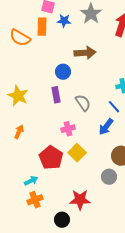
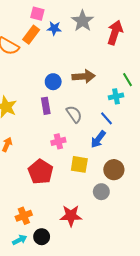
orange rectangle: (42, 27) -> (31, 35), turned 36
brown arrow: (85, 53) -> (84, 76), moved
yellow square: (77, 153) -> (79, 164), moved, turned -36
cyan arrow: (31, 181) -> (20, 240), moved
black circle: (62, 220) -> (42, 237), moved

